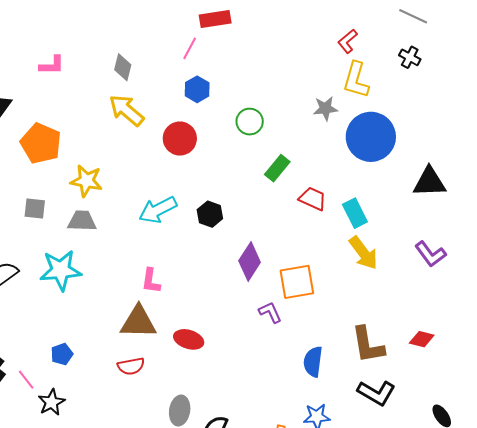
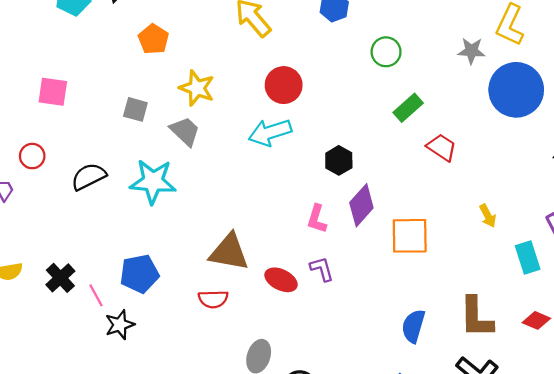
red circle: (180, 139) -> (284, 85), moved
orange pentagon: (41, 143) -> (154, 39), size x0.7
cyan rectangle: (355, 213) -> (528, 257), moved
black hexagon: (210, 214) -> (339, 160), moved
gray trapezoid: (82, 221) -> (185, 131), turned 32
yellow arrow: (363, 253) -> (488, 216), size x0.6
pink L-shape: (151, 281) -> (317, 219), moved
purple L-shape: (270, 312) -> (322, 269), moved
blue pentagon: (62, 354) -> (139, 274), size x1.6

